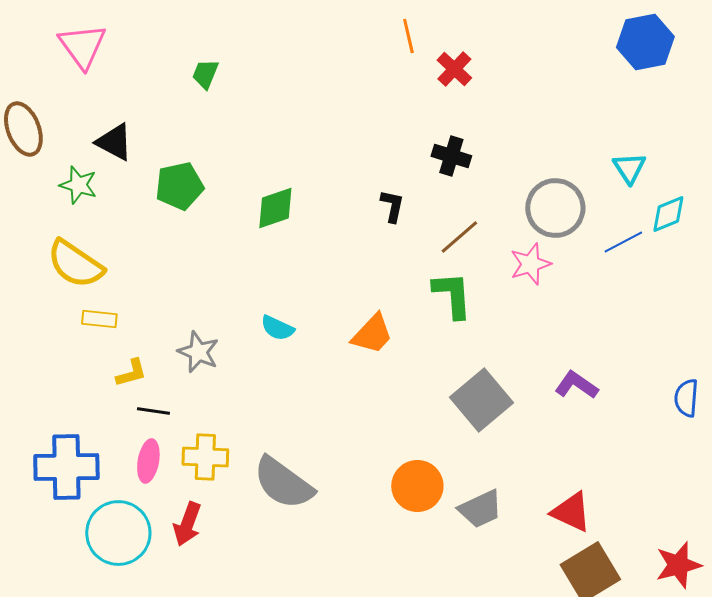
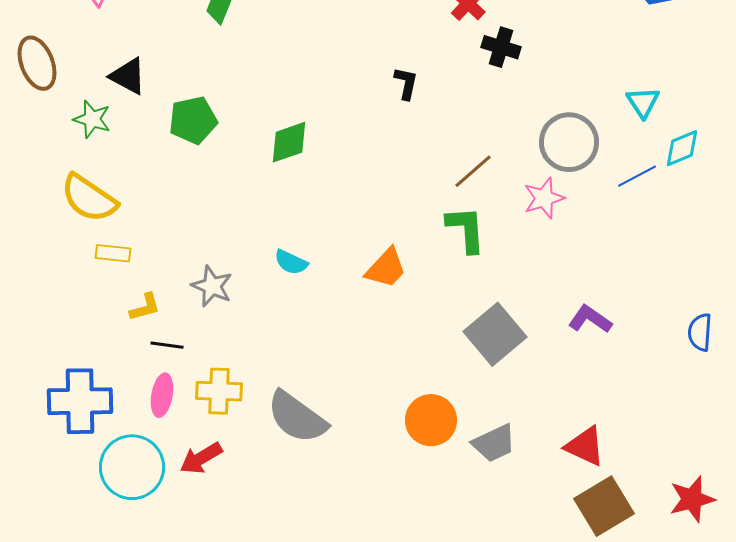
black cross: (451, 156) -> (501, 47), moved
black L-shape: (392, 206) -> (406, 83), moved
red arrow: (187, 524) -> (201, 458), turned 39

